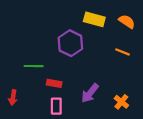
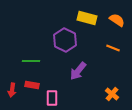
red rectangle: (54, 83) -> (32, 85), moved
purple arrow: (90, 93) -> (78, 71), moved

